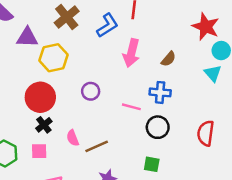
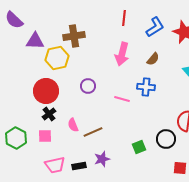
brown cross: (67, 17) -> (74, 36), moved, turned 30
blue L-shape: (107, 25) -> (155, 27), moved
black circle: (158, 127) -> (166, 139), moved
green square: (152, 164) -> (139, 147), turned -32

